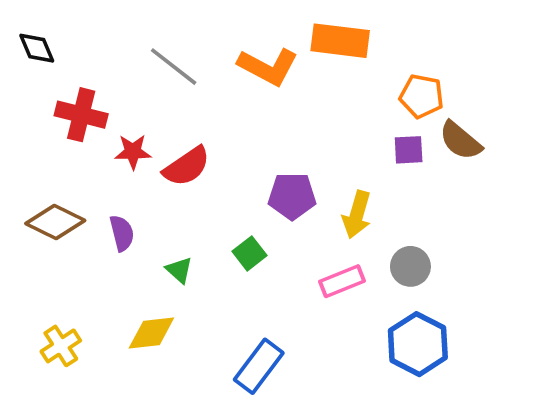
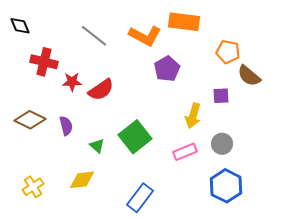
purple square: (409, 150) -> (221, 96), moved
purple pentagon: (292, 196) -> (167, 69), moved, turned -30
green square: (250, 253) -> (135, 137), size x1.8

